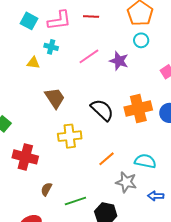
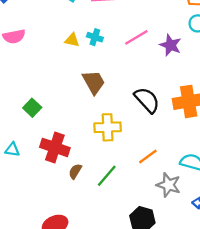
cyan cross: (51, 47) -> (95, 37), moved
brown semicircle: (46, 189) -> (75, 171), moved
green line: (75, 201) -> (107, 176), moved, turned -35

